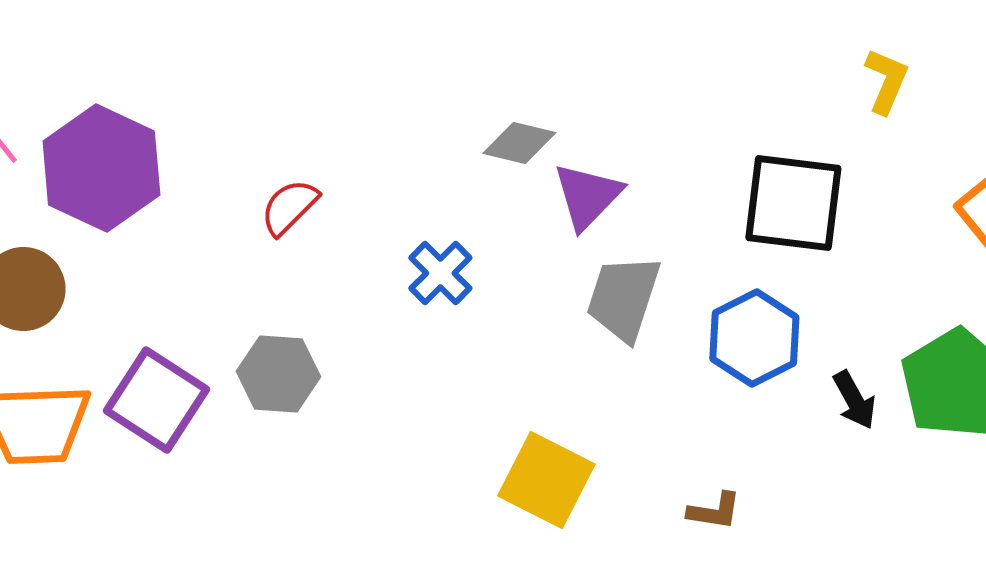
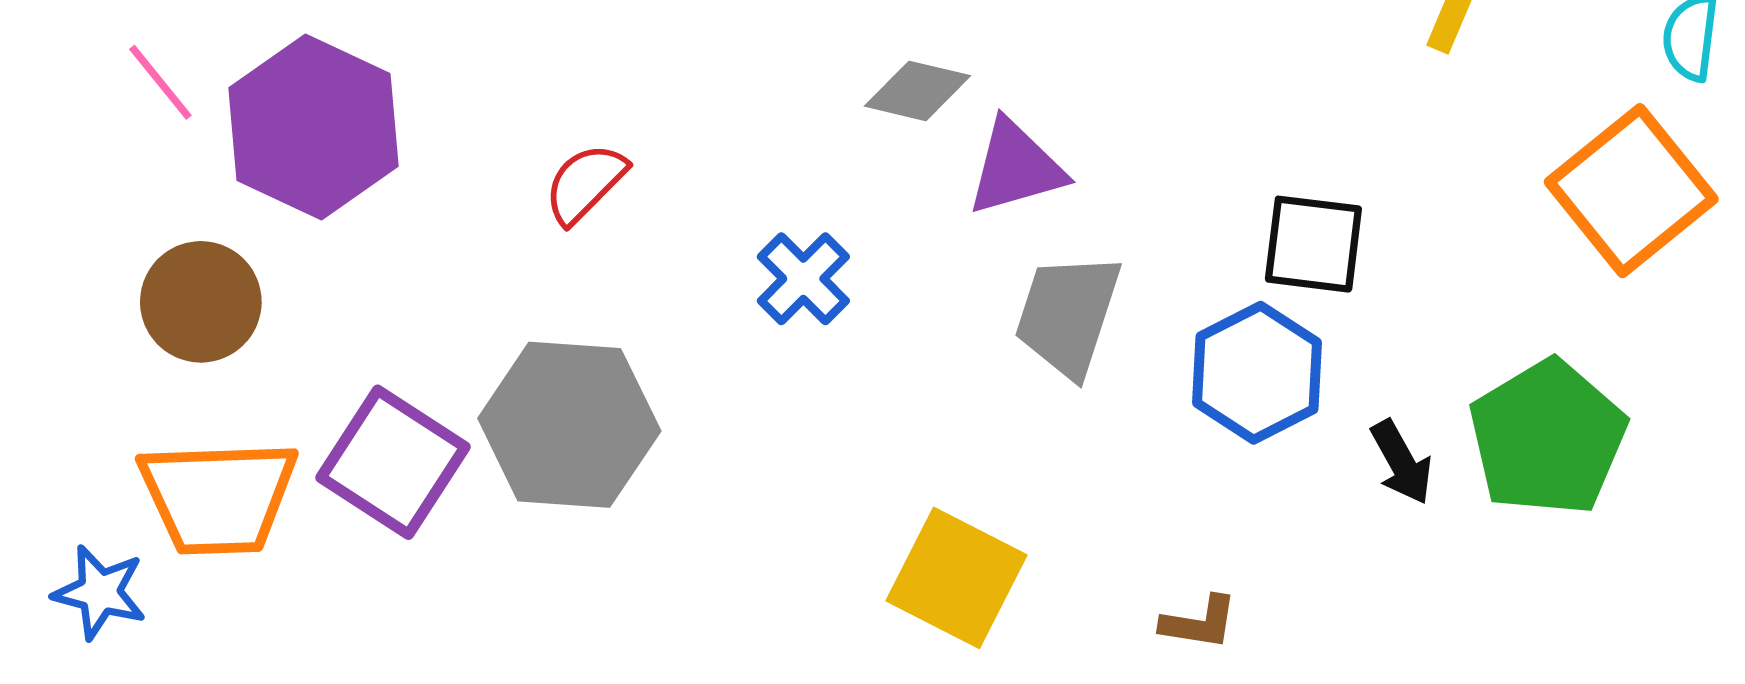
purple triangle: (587, 196) -> (1016, 167), turned 30
black square: (793, 203) -> (1313, 244), moved, size x0.7
gray hexagon: (278, 374) -> (569, 425), size x1.5

